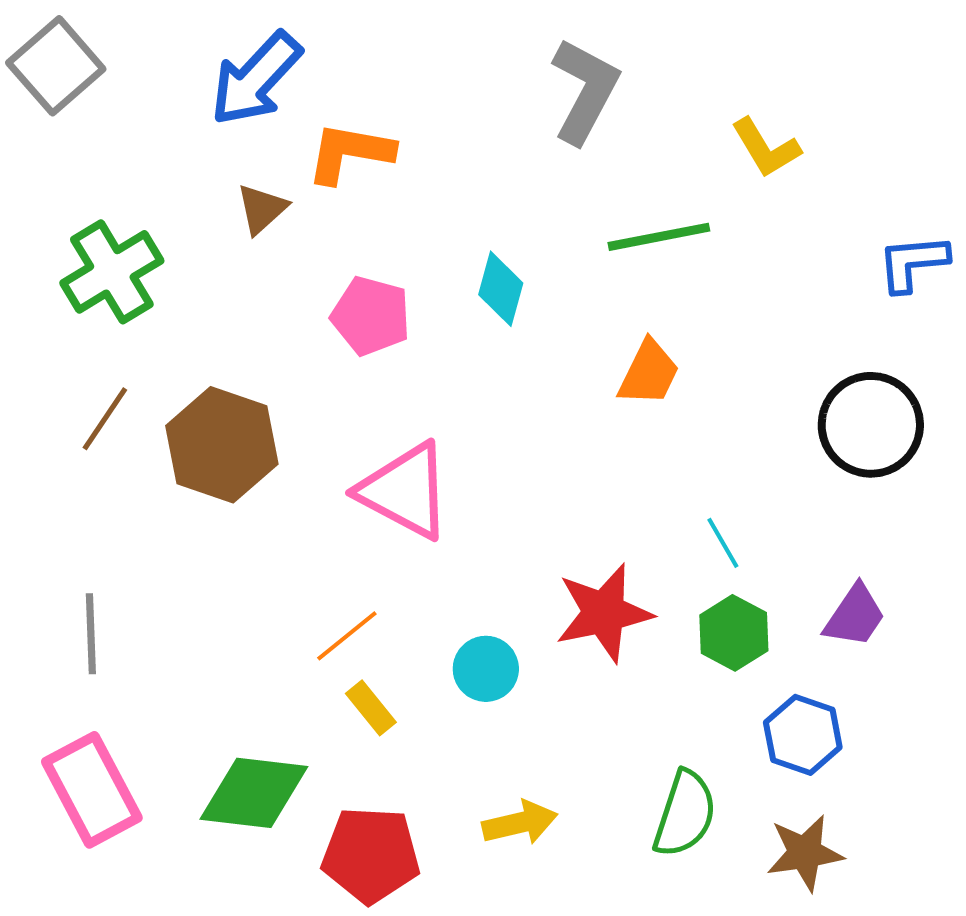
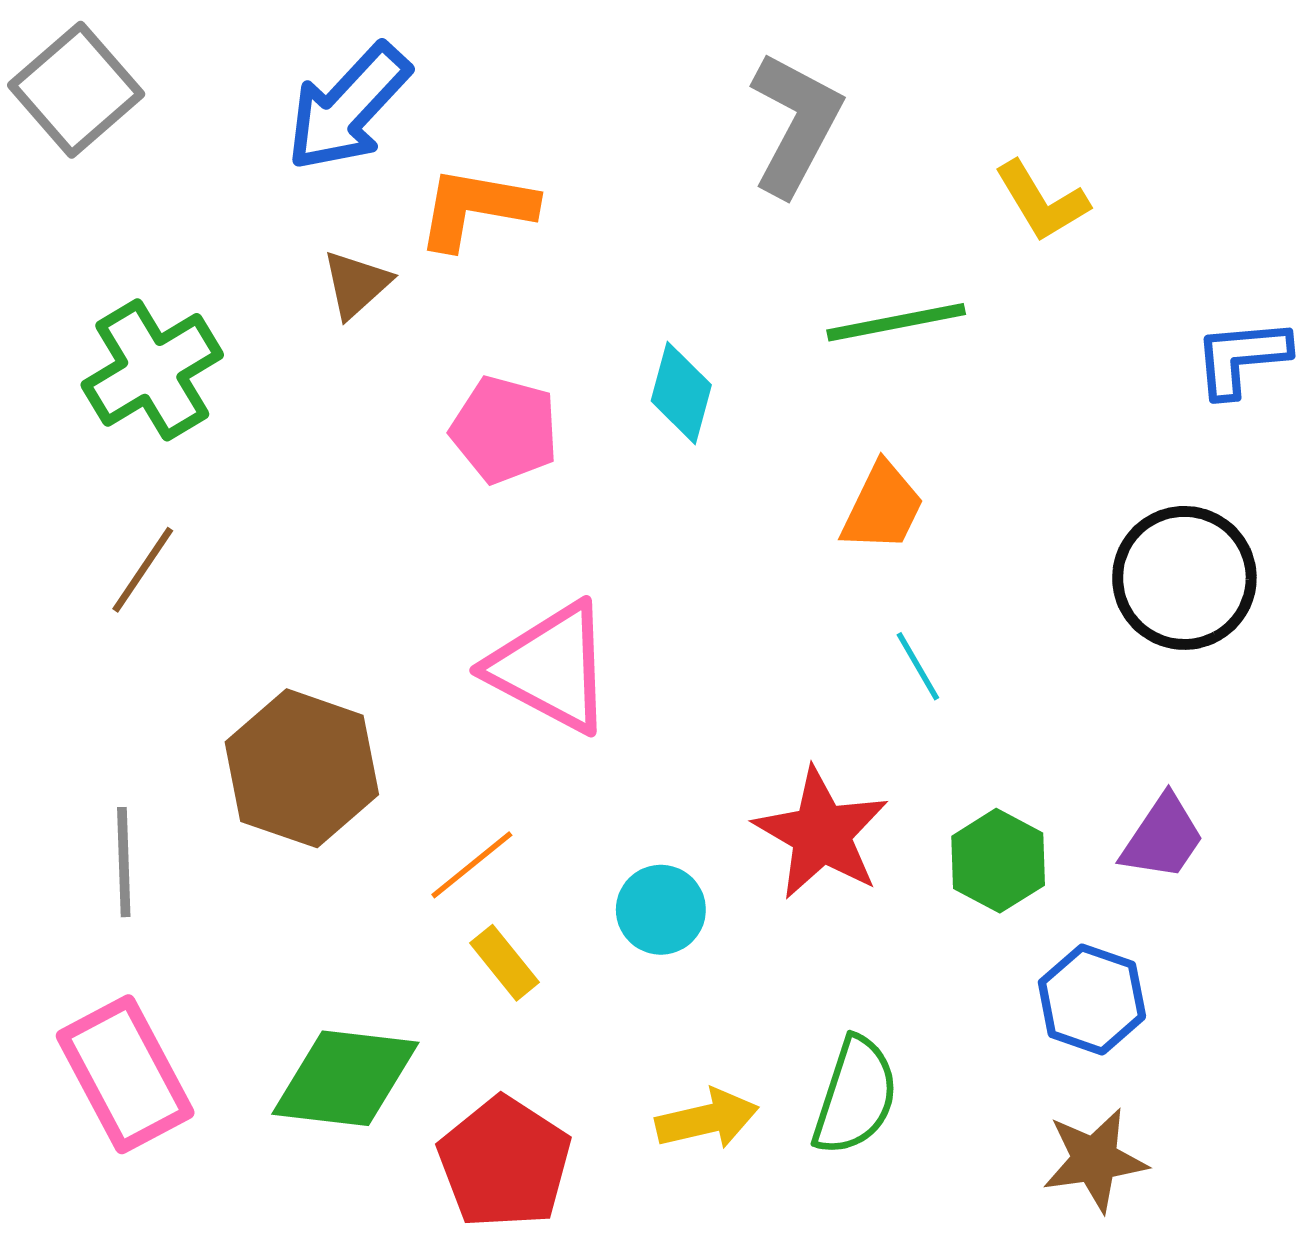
brown hexagon: (222, 445) -> (302, 768), moved
cyan line: (723, 543) -> (918, 666), moved
red star: (604, 613) -> (821, 834), turned -30
green semicircle: (685, 814) -> (855, 1096), moved
red pentagon: (371, 855) -> (504, 1163), turned 30

